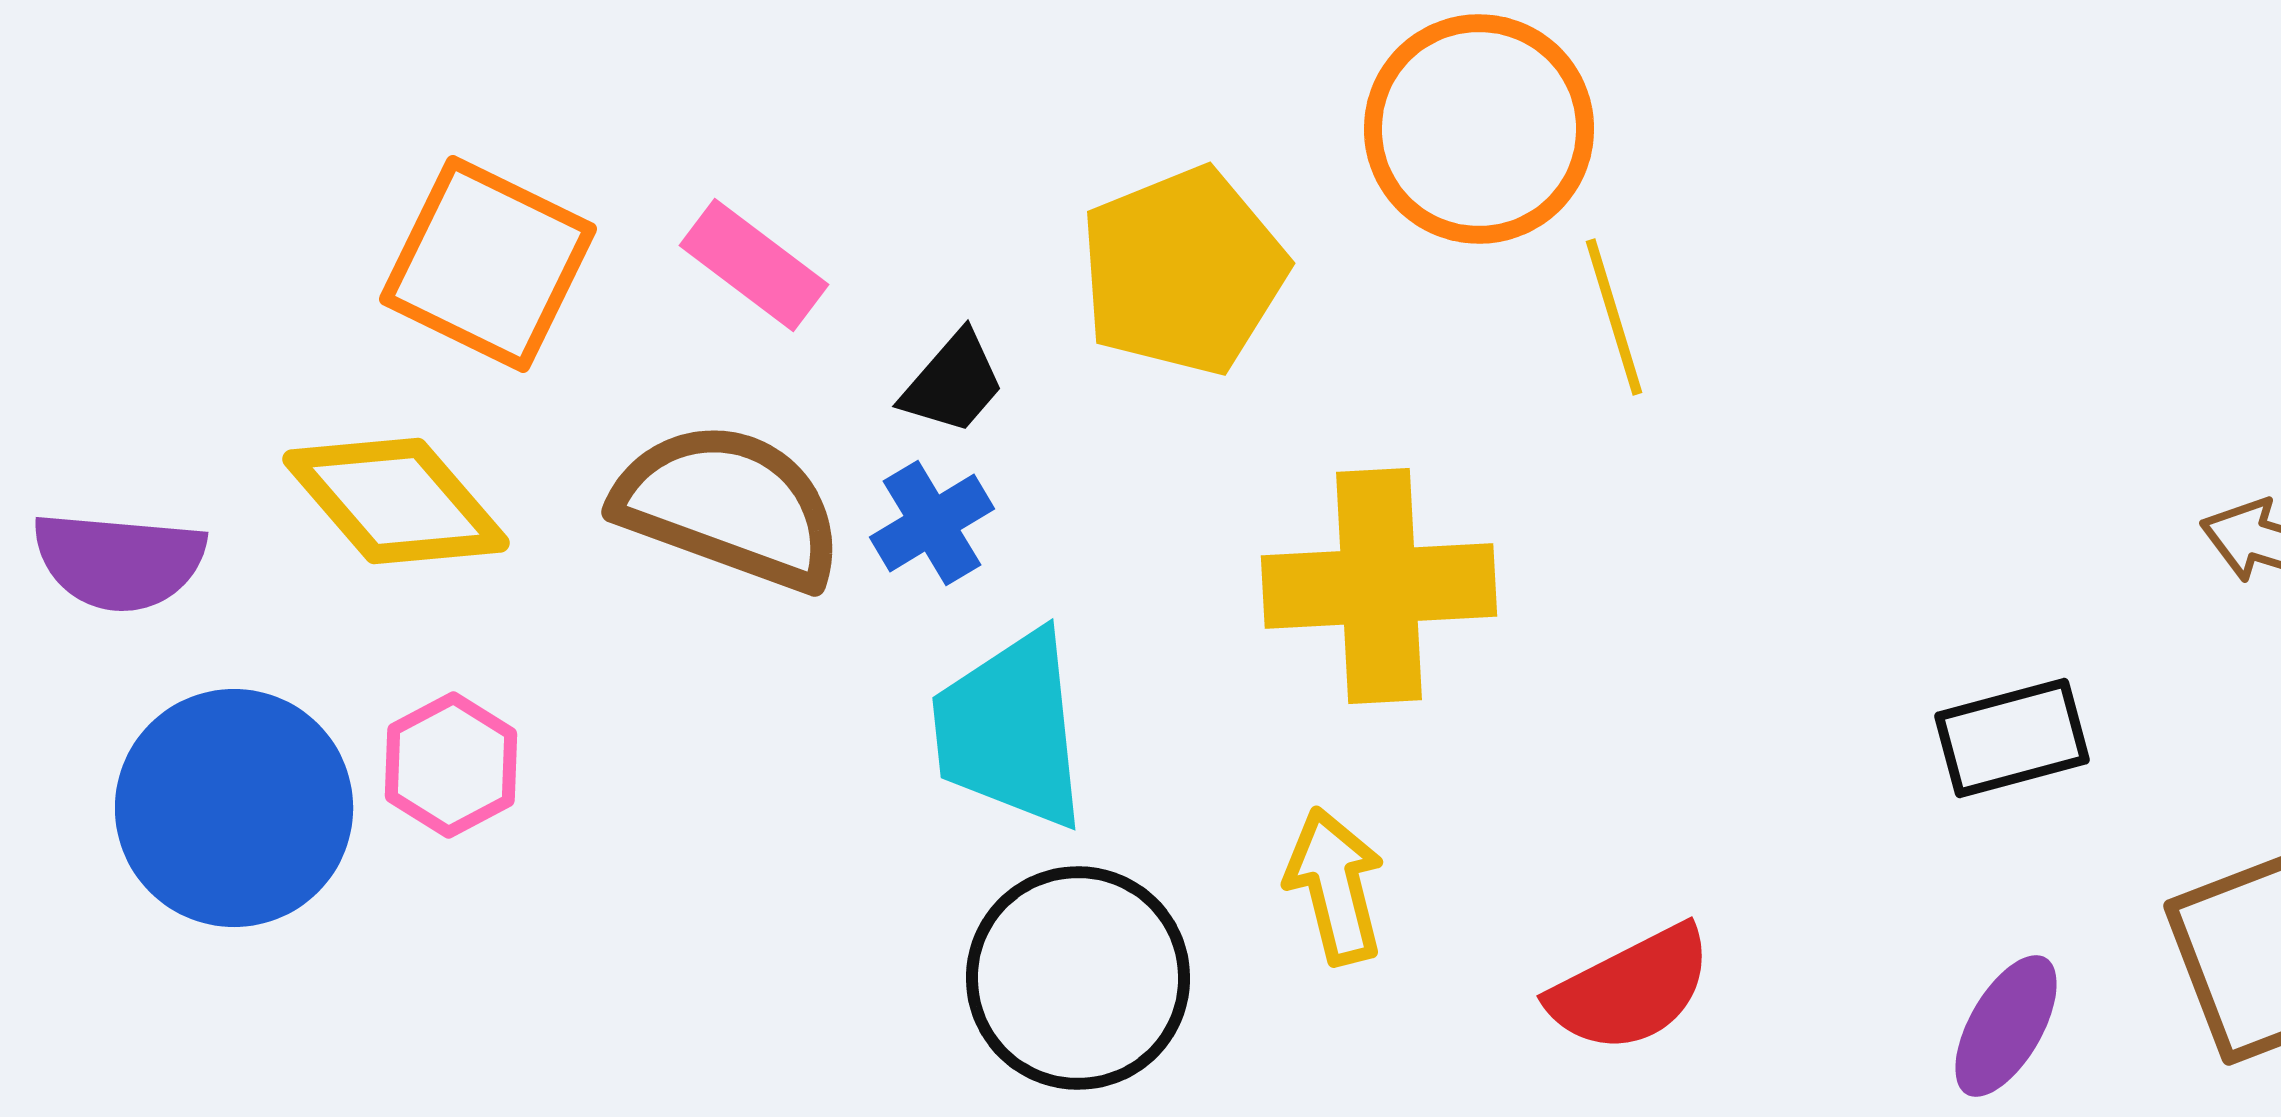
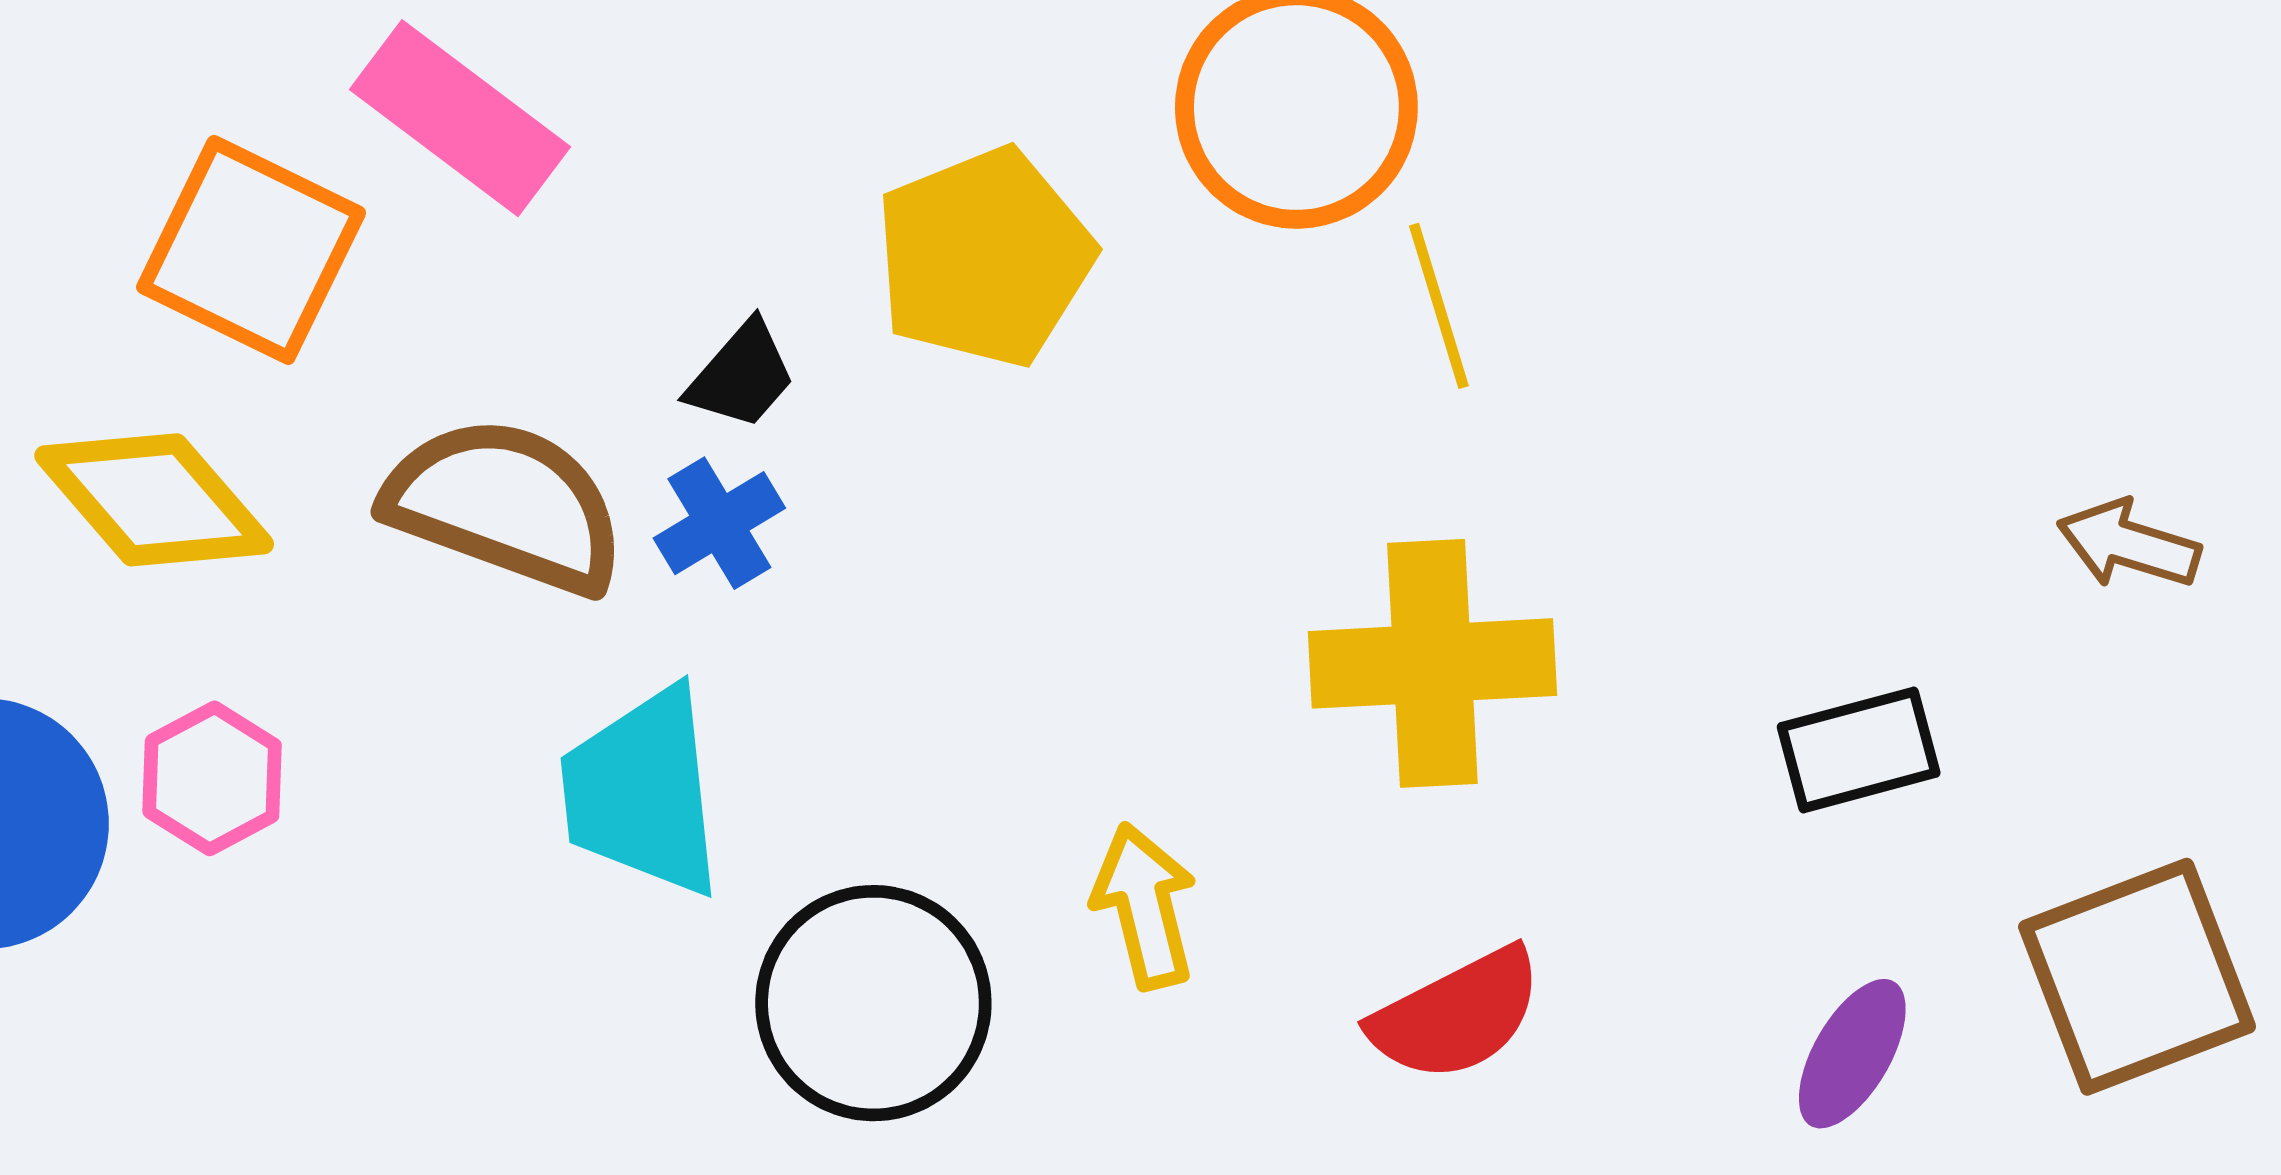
pink rectangle: (754, 265) -> (460, 118), moved, size x1.4
yellow cross: (1379, 586) -> (1432, 663), moved
cyan trapezoid: (1010, 730) -> (642, 792), moved

